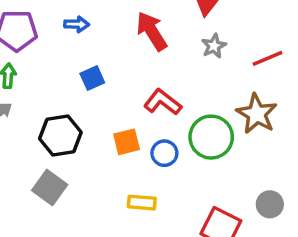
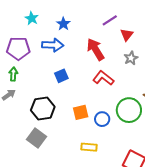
blue arrow: (77, 24) -> (53, 45), size x1.5
red L-shape: (163, 102) -> (103, 78), moved

